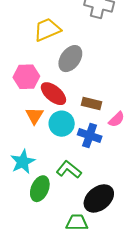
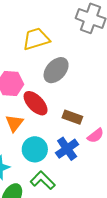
cyan circle: (62, 124) -> (35, 149), moved
blue cross: (90, 136) -> (67, 149), turned 30

